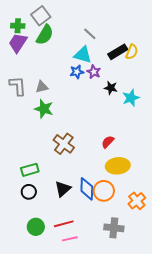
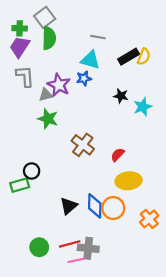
gray line: (90, 34) -> (98, 37), turned -32
green semicircle: (45, 35) -> (49, 38), turned -30
purple star: (94, 72) -> (59, 85), moved, size x1.5
gray L-shape: (18, 86) -> (25, 76), moved
brown cross: (64, 144) -> (83, 145), moved
green rectangle: (30, 170) -> (20, 185), moved
black circle: (29, 192) -> (32, 171), moved
gray cross: (114, 228) -> (88, 248), moved

